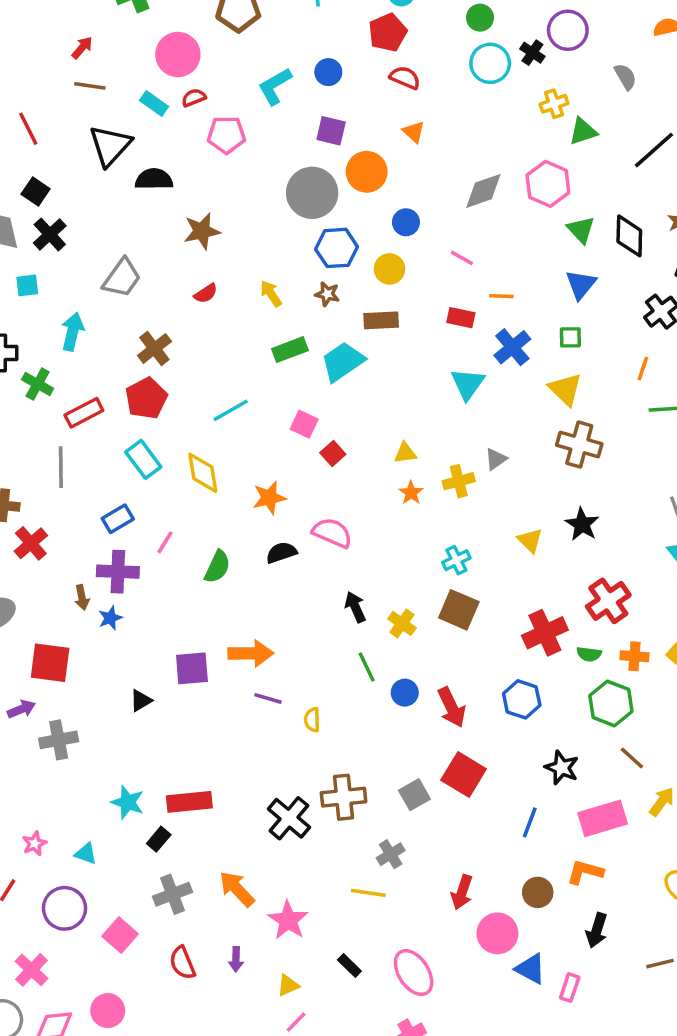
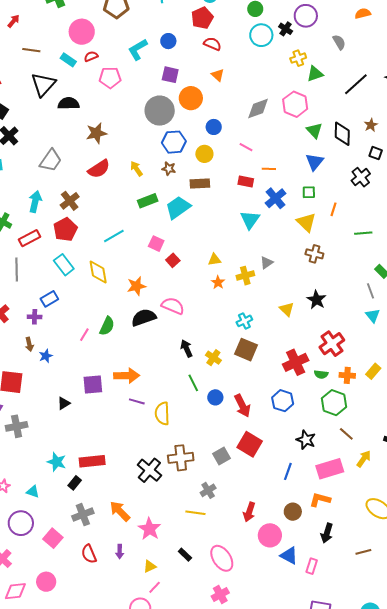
red arrow: (82, 48) -> (14, 21), moved
red semicircle: (206, 293) -> (99, 169), size x1.6
cyan arrow: (73, 332) -> (35, 202), moved
orange line: (643, 369) -> (334, 209), moved
brown cross: (579, 445) -> (314, 254), size x0.7
pink line: (165, 542) -> (84, 335), moved
black semicircle: (281, 553) -> (144, 318), size x1.4
purple cross: (118, 572) -> (35, 317), moved, size x0.6
yellow semicircle: (312, 720) -> (162, 413), size x1.6

